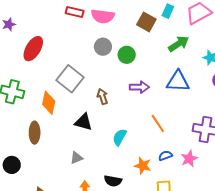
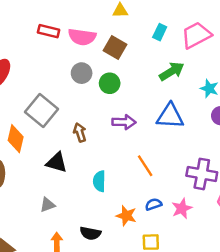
brown square: (146, 22) -> (115, 47), moved
cyan semicircle: (120, 137) -> (99, 181), turned -30

